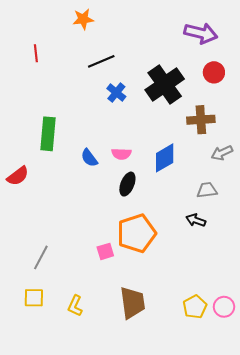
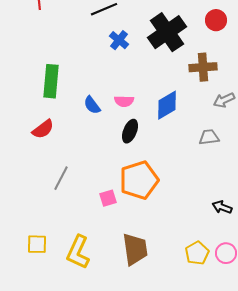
red semicircle: (18, 176) -> (43, 129), moved
black arrow: (196, 220) -> (222, 207), moved
gray line: (41, 257) -> (61, 178), moved
yellow L-shape: (75, 306) -> (78, 252), size x1.6

